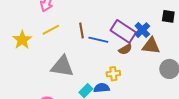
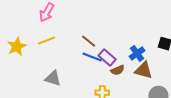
brown line: (81, 31) -> (89, 41), moved, turned -49
purple rectangle: (123, 31) -> (107, 57), moved, size x0.7
gray triangle: (62, 66) -> (53, 78), size x0.7

